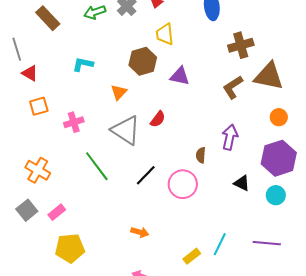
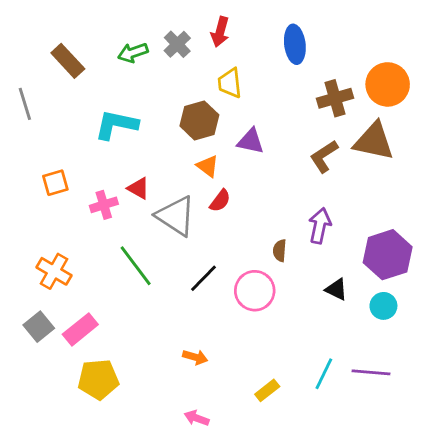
cyan L-shape: (83, 64) -> (116, 125), size x1.5
red triangle: (30, 73) -> (138, 188), moved
orange triangle: (119, 92) -> (208, 166), moved, turned -36
orange circle: (279, 117) -> (388, 84), moved, size x1.8
pink rectangle: (57, 212) -> (80, 329), size x1.4
cyan line: (220, 244) -> (324, 374), moved

